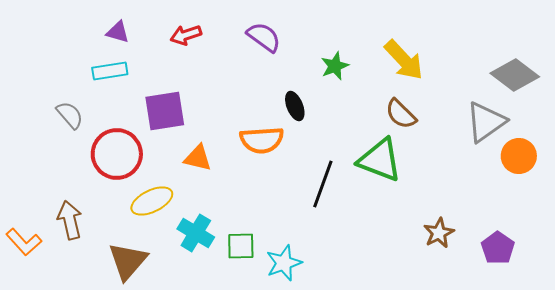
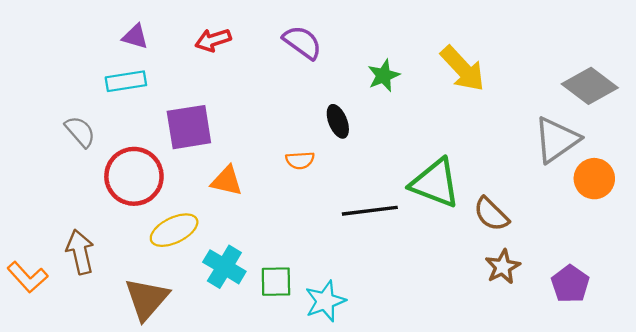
brown semicircle: (401, 114) -> (491, 214), moved
orange semicircle: (262, 140) -> (300, 160), size x0.6
black line: (323, 184) -> (370, 211), turned 63

